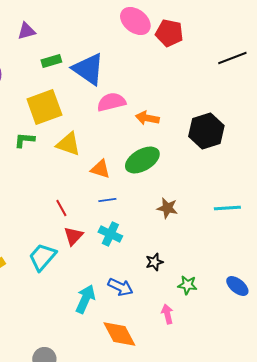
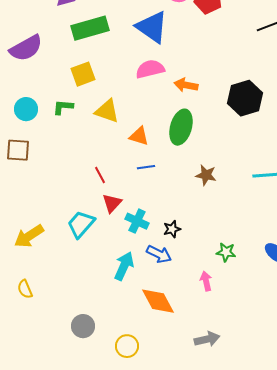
green rectangle: (51, 61) -> (90, 28), size x1.8
blue triangle: (88, 69) -> (152, 27), moved
yellow square: (44, 107) -> (83, 74), size x0.7
green ellipse: (142, 160) -> (181, 127), turned -44
cyan cross: (110, 234) -> (137, 221), moved
black star: (154, 262) -> (172, 229), moved

